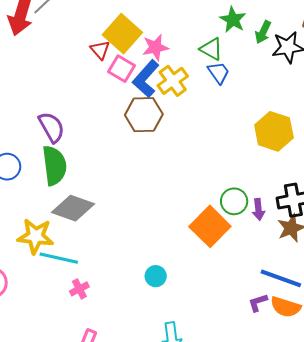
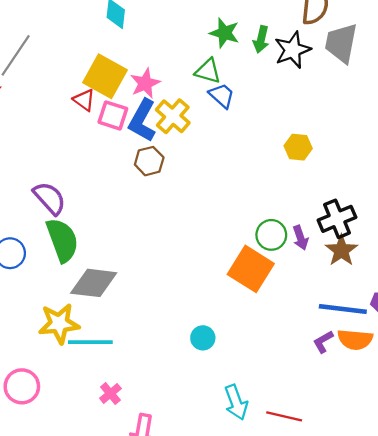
brown hexagon: (144, 115) -> (149, 161), size x0.7
yellow hexagon: (274, 131) -> (298, 147), size x0.6
pink cross: (79, 289) -> (110, 393), moved

